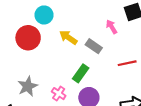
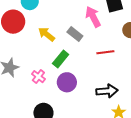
pink arrow: (112, 27) -> (93, 17), size x1.5
yellow arrow: (68, 37) -> (47, 34), moved

